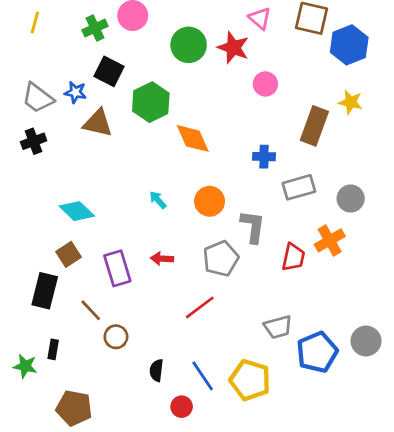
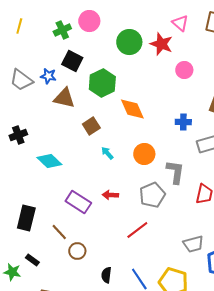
black cross: (34, 141) -> (18, 135), moved
brown square: (68, 254) -> (91, 126), moved
purple rectangle: (117, 268) -> (78, 202), turned -40
black rectangle: (53, 349) -> (32, 260), turned -64

